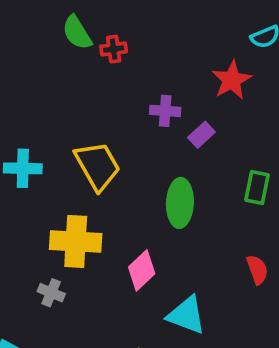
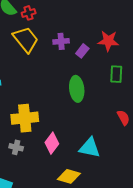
red star: (232, 80) -> (108, 41), moved, turned -30
yellow trapezoid: (98, 166) -> (26, 39), moved
pink diamond: (142, 270) -> (52, 143), moved

